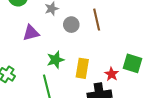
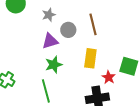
purple triangle: (31, 33) -> (50, 41), moved
yellow rectangle: (82, 68) -> (90, 58), moved

